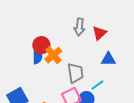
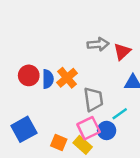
gray arrow: (79, 27) -> (98, 44), turned -102
red circle: (41, 45) -> (29, 75), moved

